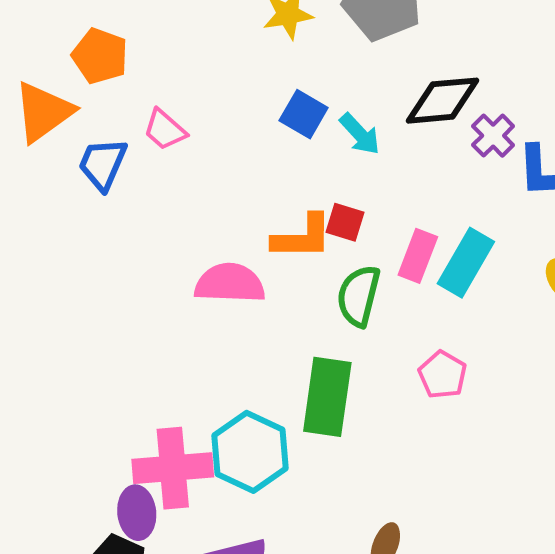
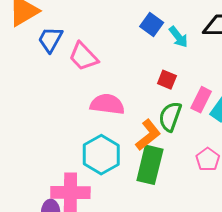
pink trapezoid: (165, 130) -> (83, 57), moved, size x1.4
orange L-shape: (302, 237) -> (148, 135), moved, turned -44
cyan hexagon: (250, 452) -> (101, 155), moved

